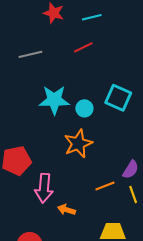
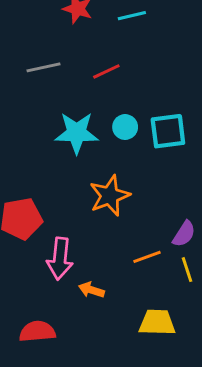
red line: (83, 47) -> (106, 71), moved
cyan square: (118, 98) -> (168, 131), turned -32
cyan circle: (84, 108) -> (125, 127), moved

